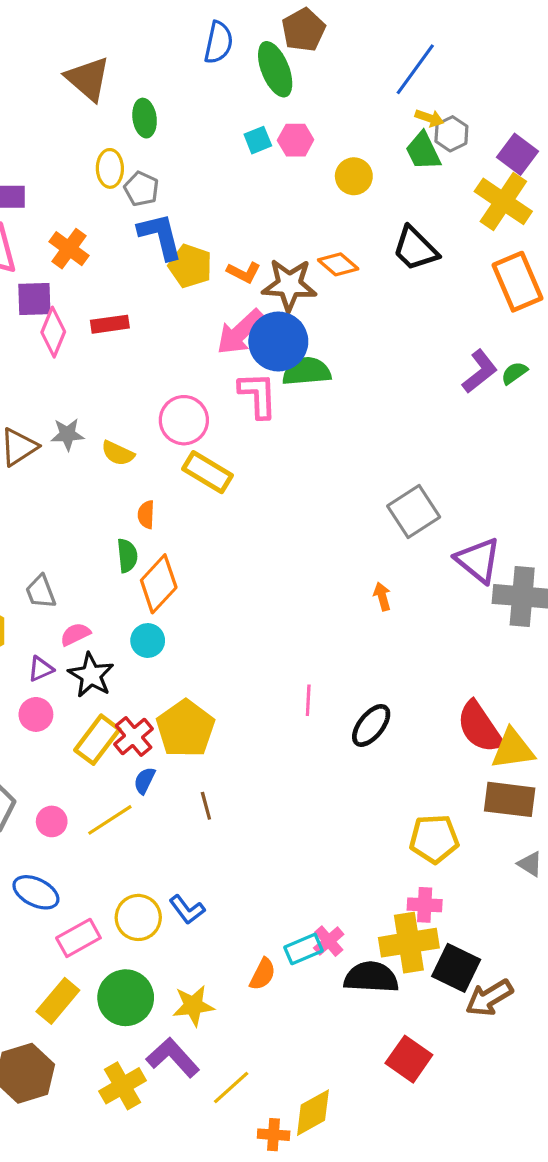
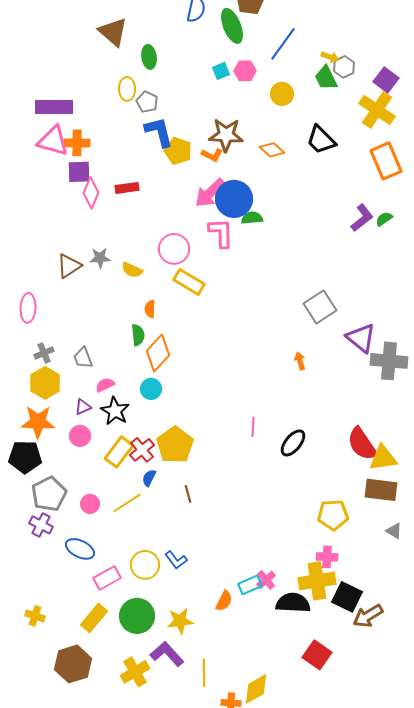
blue line: (415, 69) -> (283, 44), moved
orange cross: (69, 249) -> (77, 143), moved, turned -35
brown star: (289, 285) -> (226, 135), moved
green semicircle: (307, 371) -> (252, 218), size x0.7
yellow line: (231, 1087) -> (204, 673), turned -48

